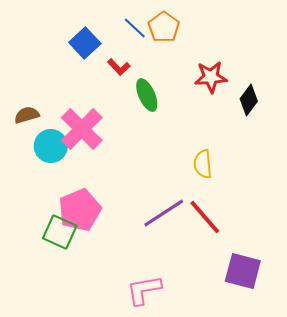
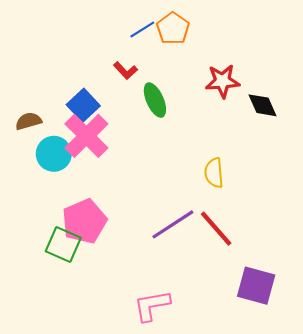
blue line: (135, 28) -> (142, 29), turned -75
blue square: (85, 43) -> (83, 105), moved
black diamond: (249, 100) -> (262, 105), turned -60

